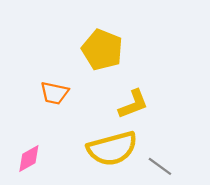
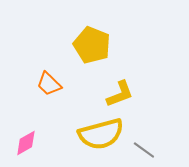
orange trapezoid: (54, 93) -> (49, 84), turned 32

